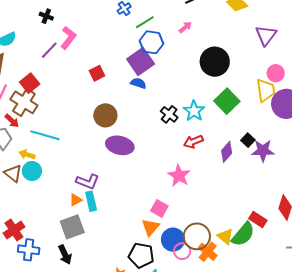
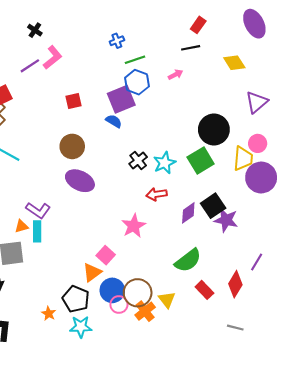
black circle: (215, 62) -> (214, 130), moved
black square: (248, 140) -> (213, 206), size x1.6
green semicircle: (243, 234) -> (188, 260), moved

